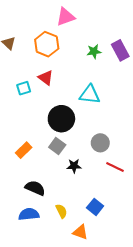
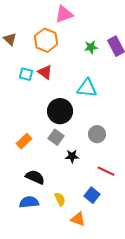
cyan square: (24, 88) -> (26, 74), moved, turned 32
red line: (115, 167) -> (106, 171), moved

